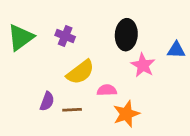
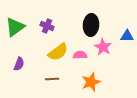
pink semicircle: (107, 90) -> (80, 55), moved
purple semicircle: (47, 101) -> (19, 64), moved

